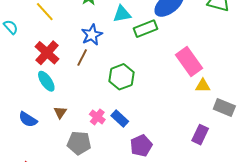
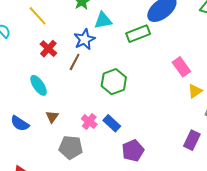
cyan triangle: (122, 14) -> (103, 21), moved
red cross: (47, 53) -> (48, 49), moved, size x0.7
pink rectangle: (189, 61) -> (181, 67), size x0.7
yellow triangle: (203, 86) -> (195, 91), turned -35

